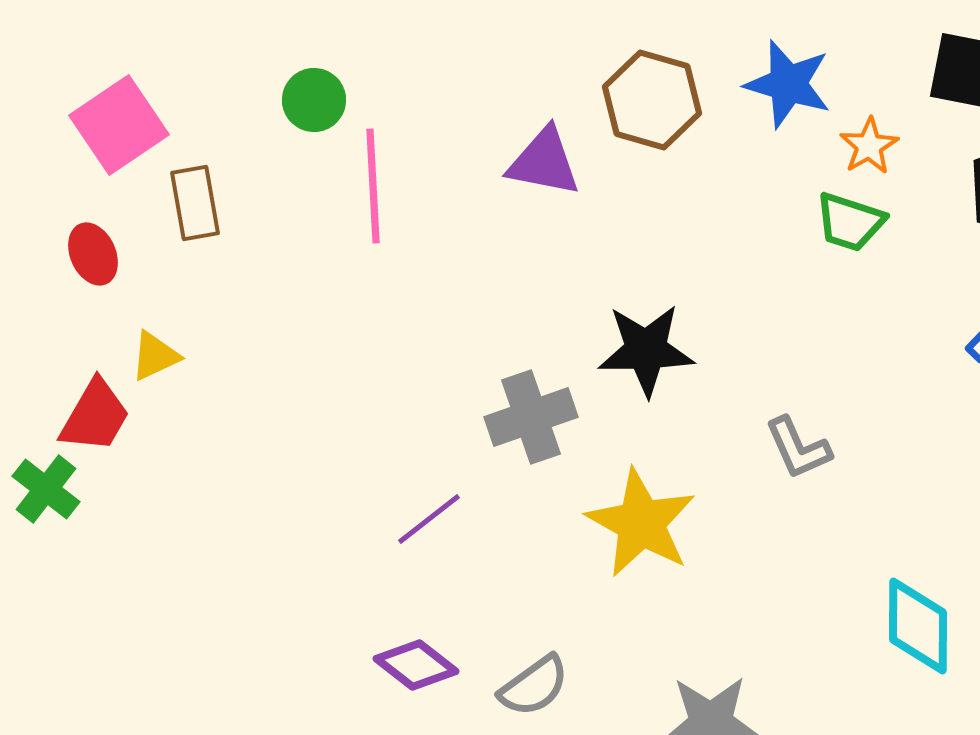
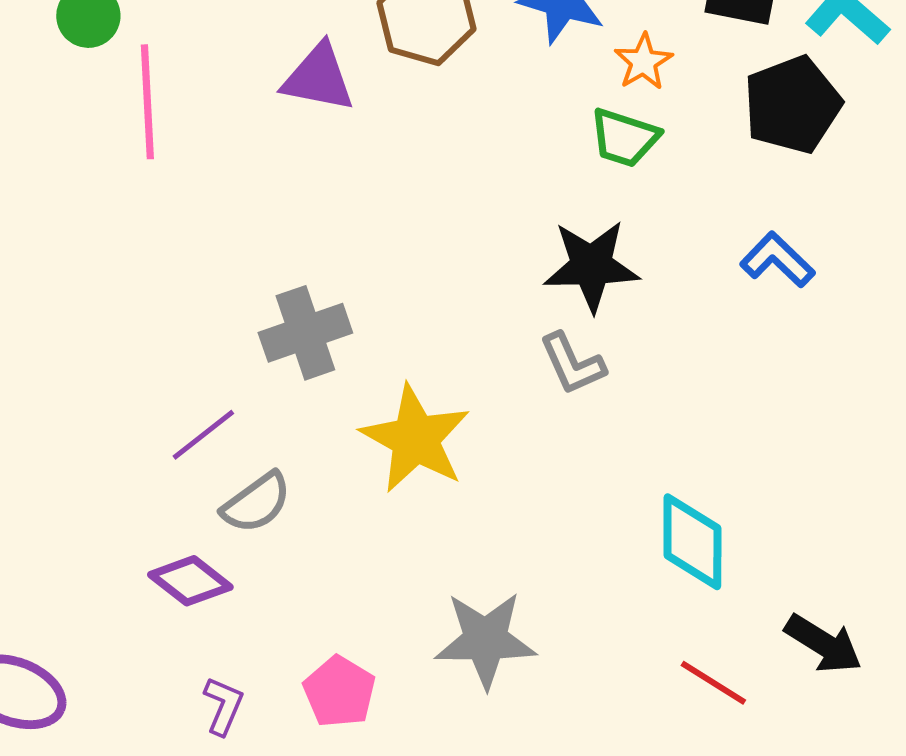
black star: (646, 350) -> (591, 266), moved
gray semicircle: (534, 686) -> (256, 503), moved

